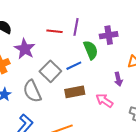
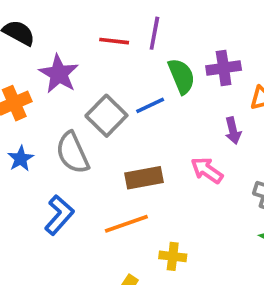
purple cross: (109, 35) -> (224, 68), moved
brown rectangle: (75, 92) -> (144, 178), moved

